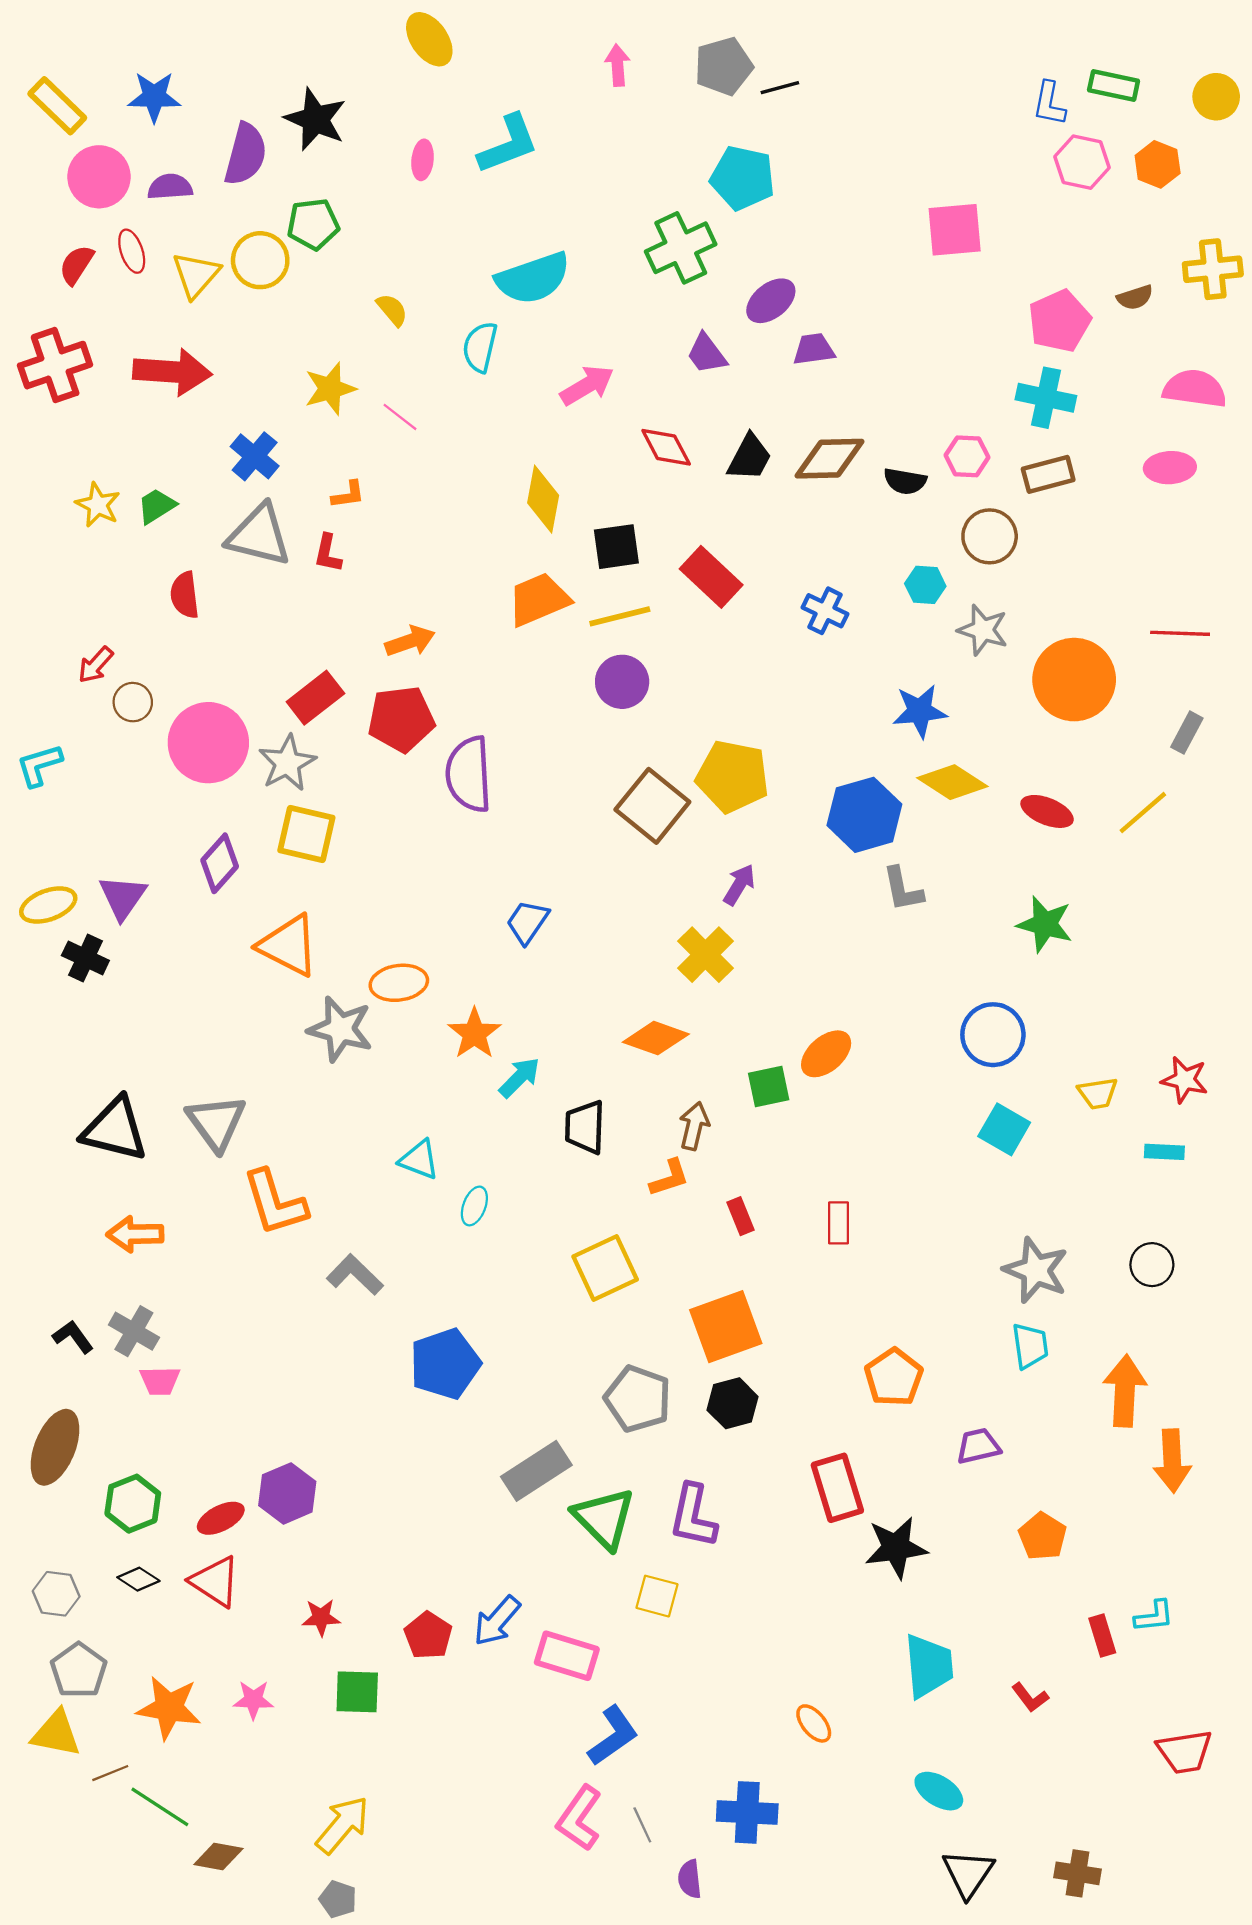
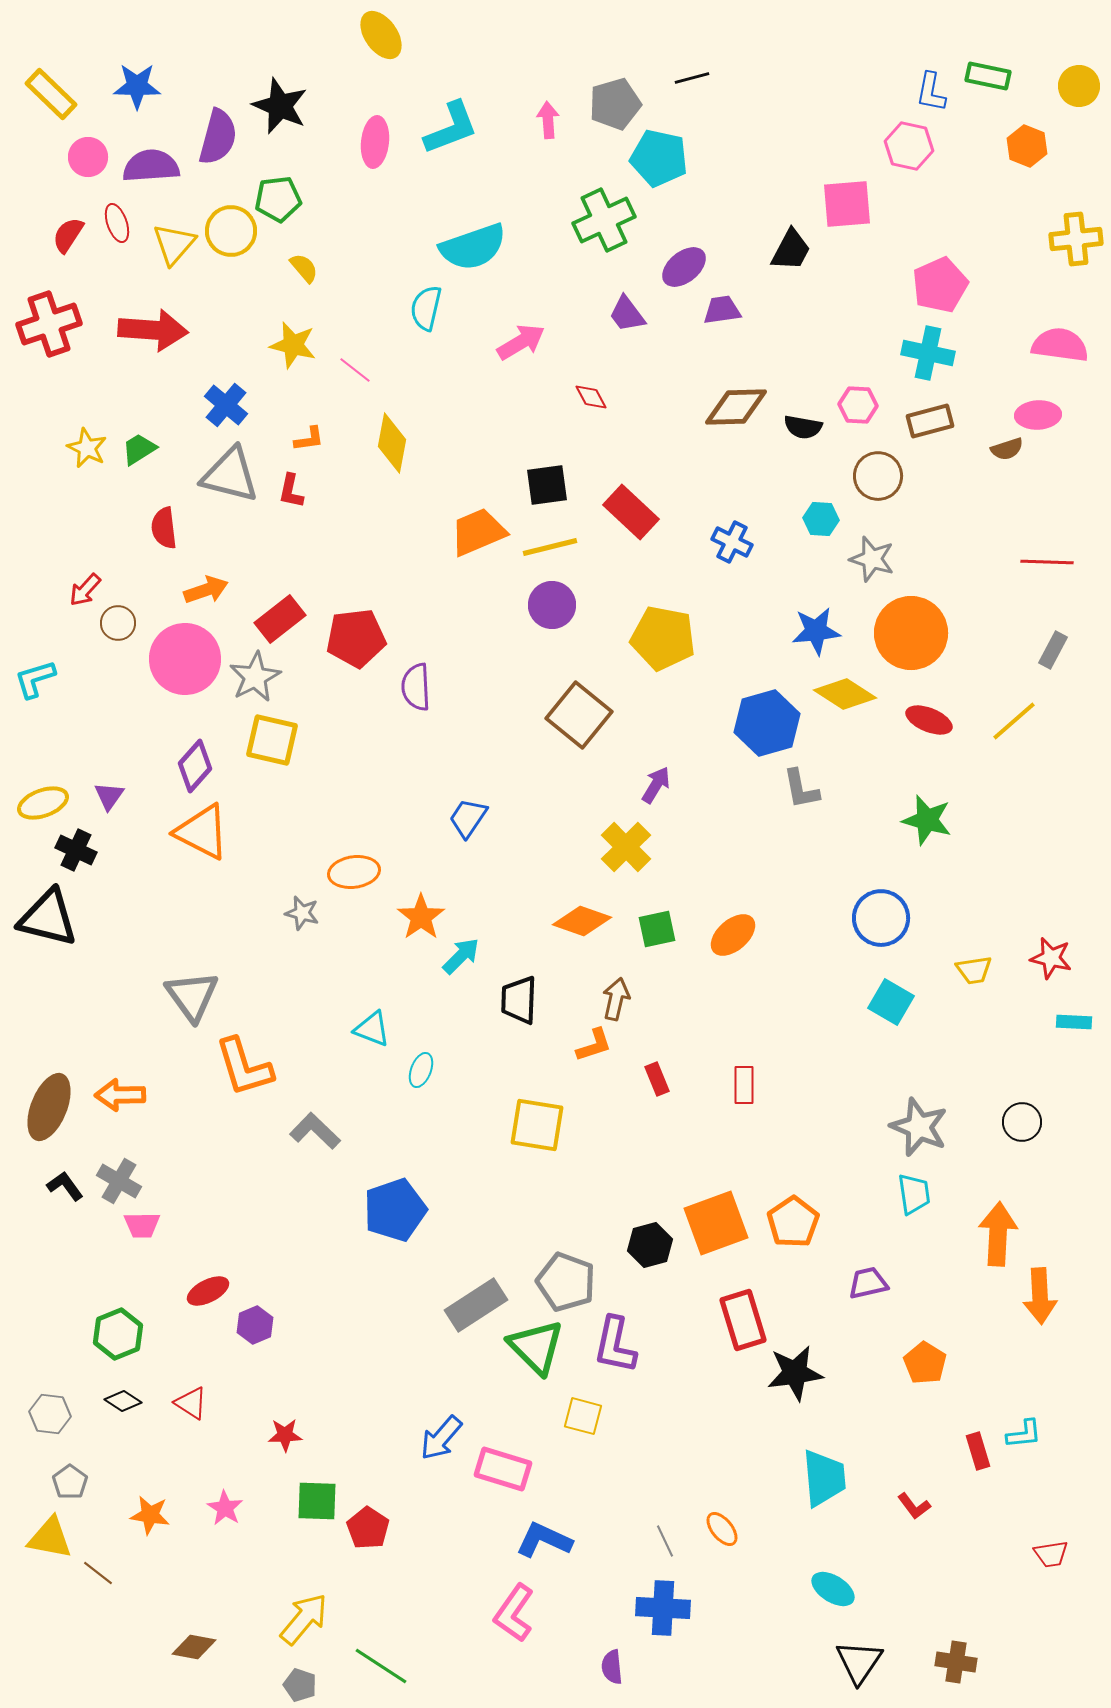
pink arrow: (618, 65) -> (548, 120), moved
gray pentagon: (724, 66) -> (615, 104), moved
pink ellipse: (423, 160) -> (375, 142), size x1.4
pink hexagon: (1082, 162) -> (909, 146), moved
pink circle: (99, 177) -> (88, 157), size x0.7
purple semicircle: (170, 187) -> (151, 166), size x1.4
brown semicircle: (1135, 297) -> (1007, 449), moved
yellow semicircle: (392, 310) -> (304, 268), moved
yellow star: (330, 389) -> (293, 345), turned 30
red diamond: (666, 447) -> (591, 397), size x0.7
black trapezoid: (749, 457) -> (791, 250), moved
yellow diamond: (543, 499) -> (392, 443), moved
orange arrow: (410, 641) -> (206, 590), moved
orange circle: (1074, 680) -> (911, 633), moved
purple semicircle: (469, 774) -> (416, 687), size x0.7
yellow pentagon: (733, 776) -> (663, 638), moved
purple triangle: (123, 897) -> (109, 796), size x0.7
orange triangle: (288, 946) -> (202, 832), moved
gray star: (340, 1029) -> (302, 913), size x0.6
green square: (769, 1087) -> (657, 929), moved
black triangle: (115, 1129) -> (48, 918), moved
cyan rectangle: (1164, 1152) -> (1074, 1022), moved
yellow square: (605, 1268) -> (537, 1125), turned 34
orange square: (726, 1327) -> (716, 1223), moved
gray pentagon: (638, 1399) -> (566, 1282), moved
brown ellipse: (55, 1447) -> (49, 1107), moved
purple hexagon: (287, 1493) -> (255, 1325), size x0.7
red ellipse: (221, 1518) -> (208, 1291), moved
red triangle: (215, 1581) -> (191, 1403), size x0.7
red pentagon: (428, 1635) -> (368, 1528), moved
gray pentagon: (79, 1670) -> (70, 1482), size x0.7
pink star: (253, 1700) -> (225, 1508), turned 30
orange star: (169, 1708) -> (150, 1515), size x0.7
blue L-shape: (613, 1736) -> (544, 1540), turned -120
red trapezoid: (1185, 1752) -> (1051, 1554), size x0.7
brown line: (110, 1773) -> (98, 1573), turned 60
green line: (160, 1807) -> (381, 1666), moved
gray line: (642, 1825) -> (665, 1541), moved

